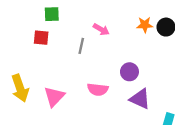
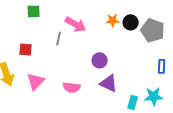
pink arrow: (101, 29) -> (76, 24), size x1.5
red square: (41, 38) -> (26, 49), moved
pink semicircle: (98, 89) -> (72, 87), moved

